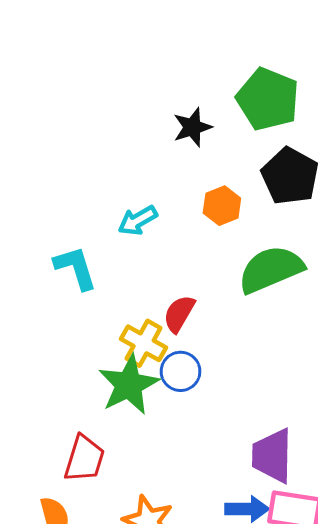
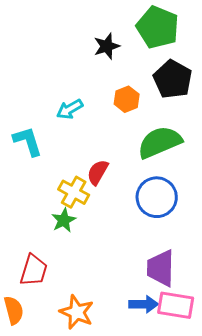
blue circle: (181, 371) -> (157, 197), moved, size x1.5
green star: (129, 385) -> (64, 220), size x0.6

